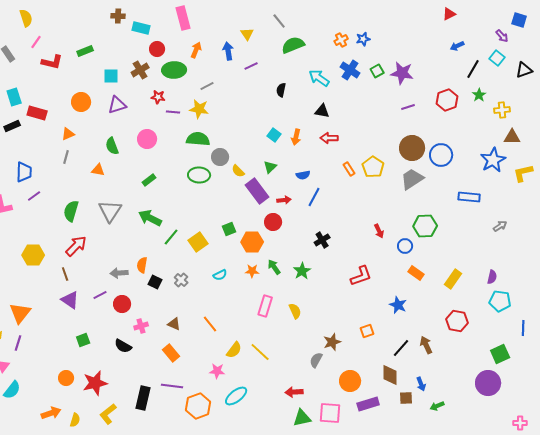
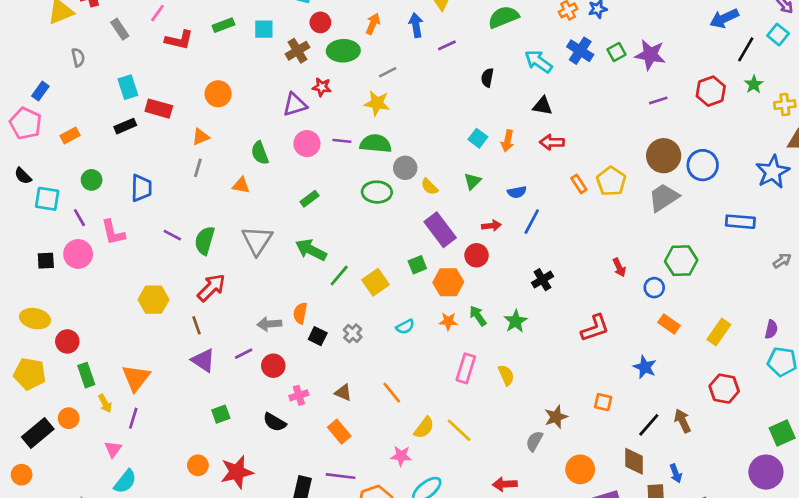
blue arrow: (457, 46) -> (724, 18), size x1.5
cyan square: (111, 76) -> (264, 29), moved
purple triangle: (117, 105) -> (295, 105), moved
purple line: (173, 112) -> (342, 141), moved
purple rectangle: (257, 191) -> (440, 230), moved
purple line: (34, 196) -> (172, 235), moved, turned 64
orange square: (367, 331) -> (603, 402), turned 32

